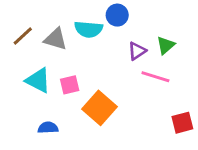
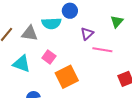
green triangle: (166, 45) -> (117, 22), moved
pink square: (70, 85) -> (49, 57), moved, turned -32
orange square: (100, 108) -> (67, 77), turned 30

